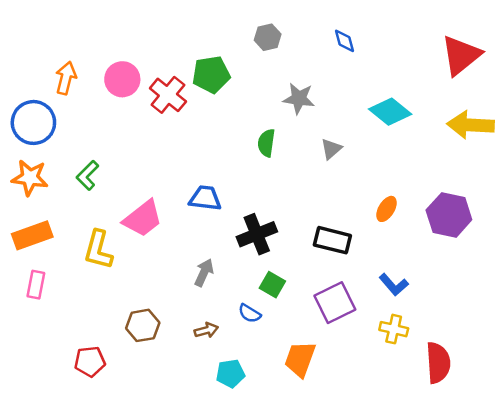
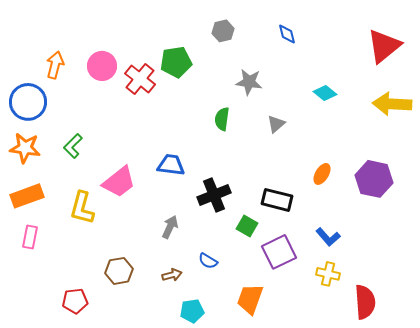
cyan diamond: (390, 112) -> (325, 93), size x0.7
green square: (272, 285) -> (247, 226), moved

